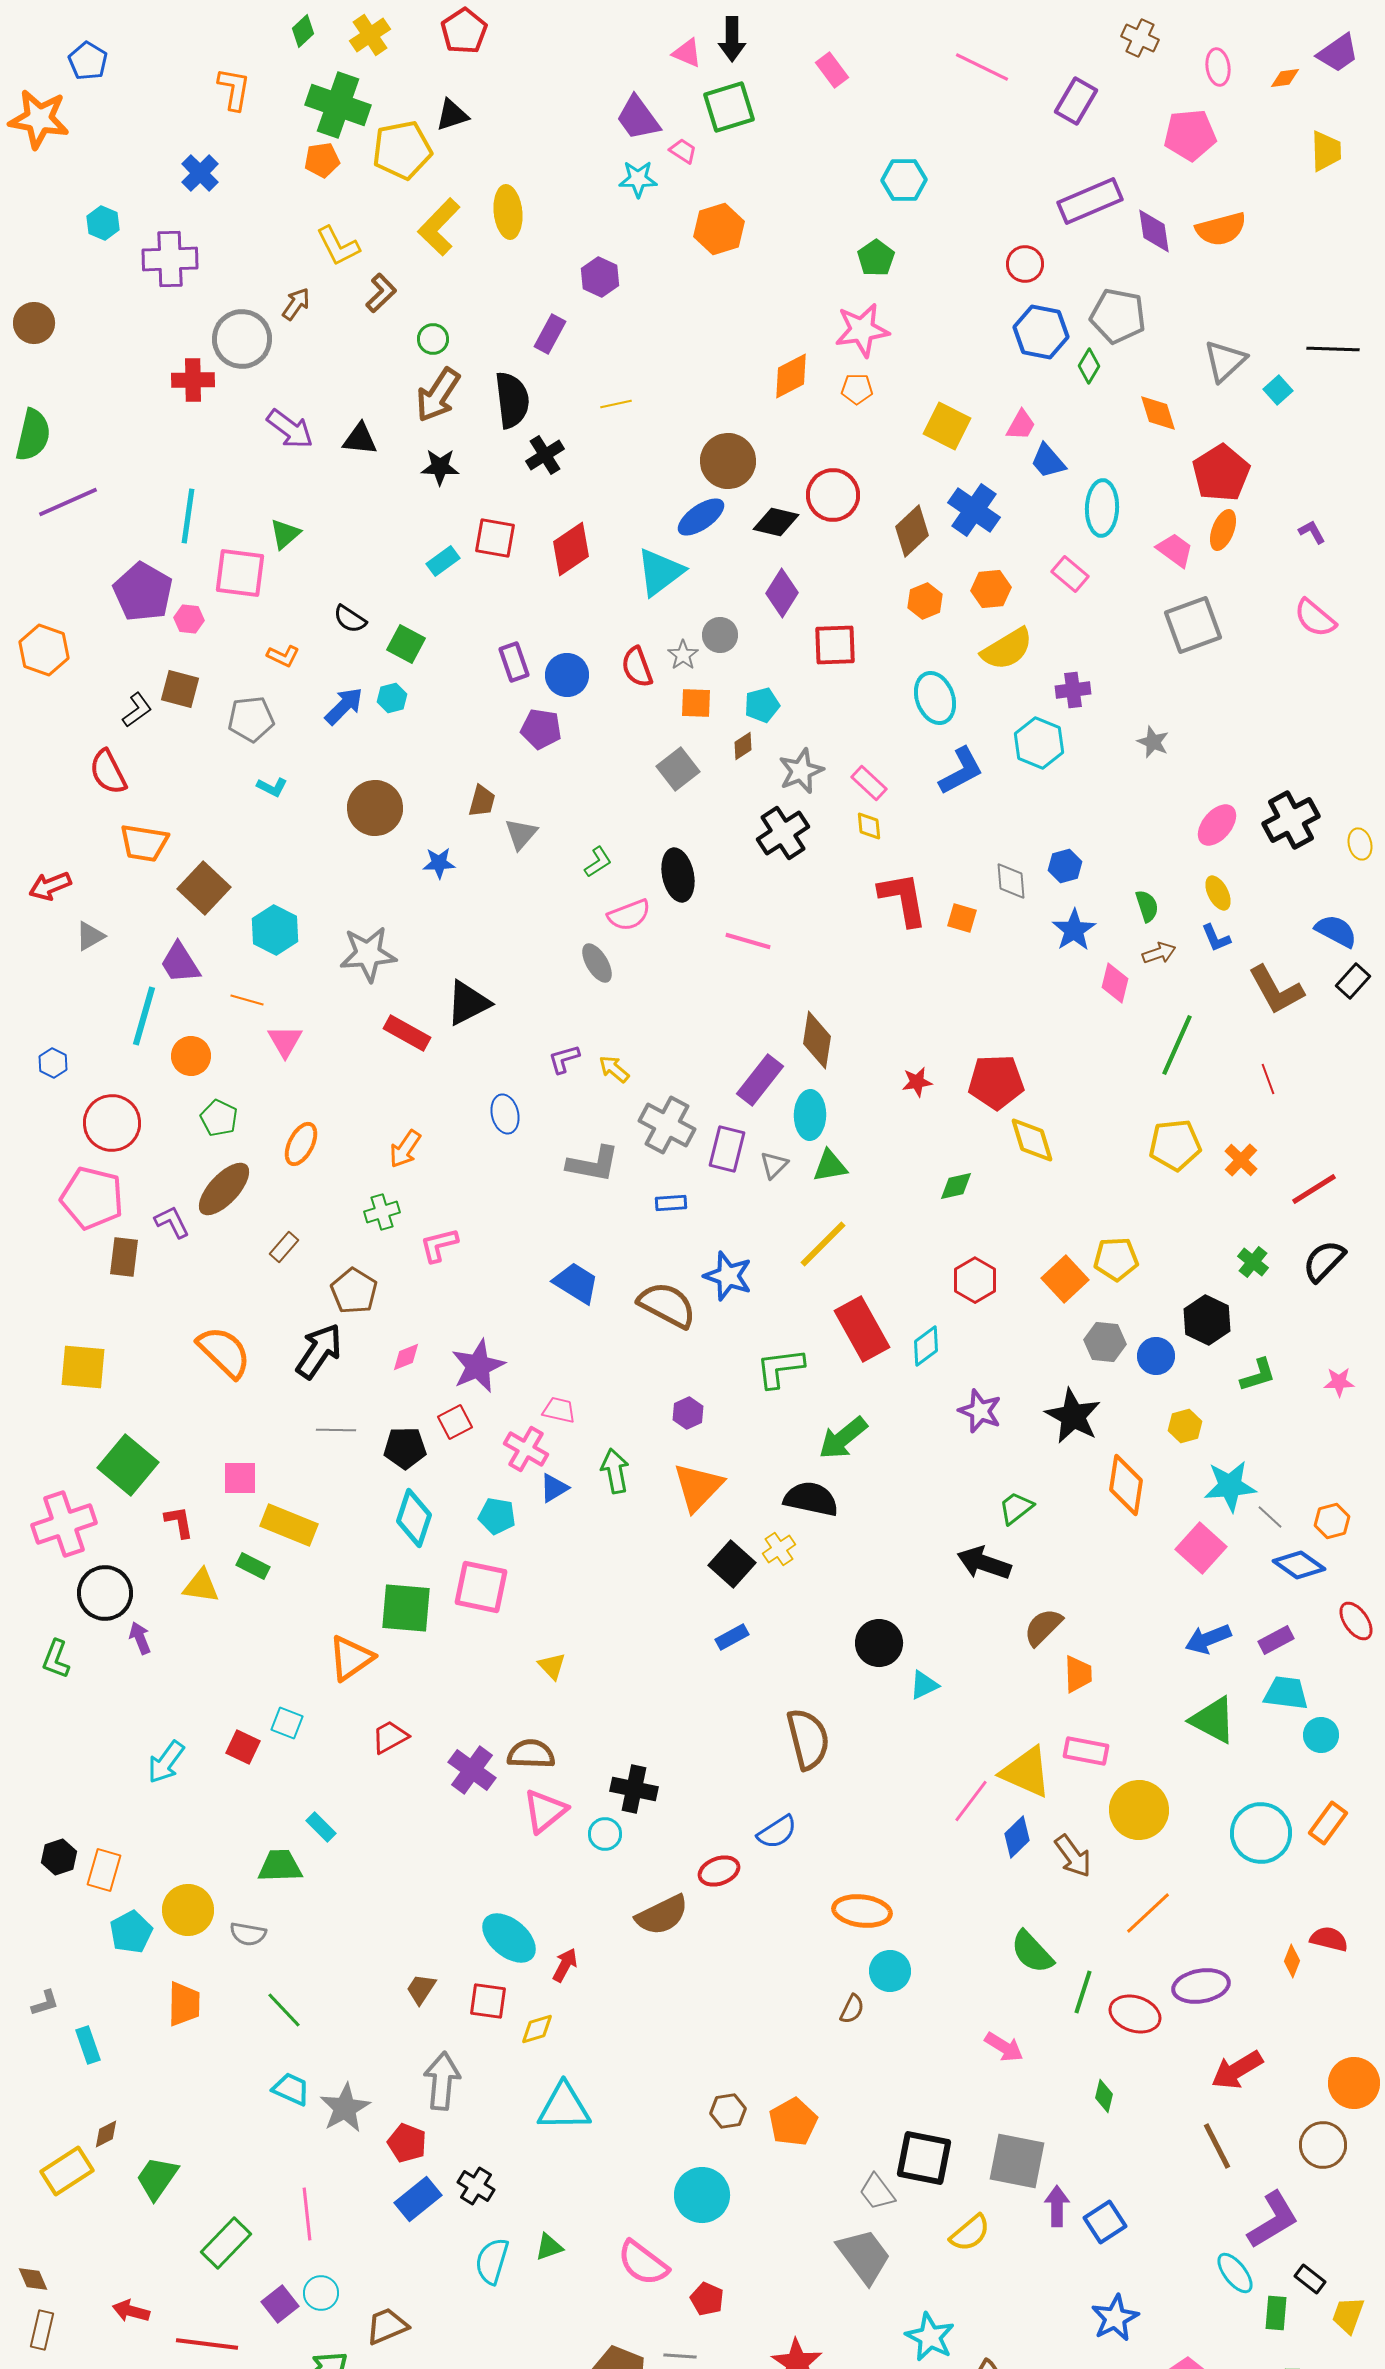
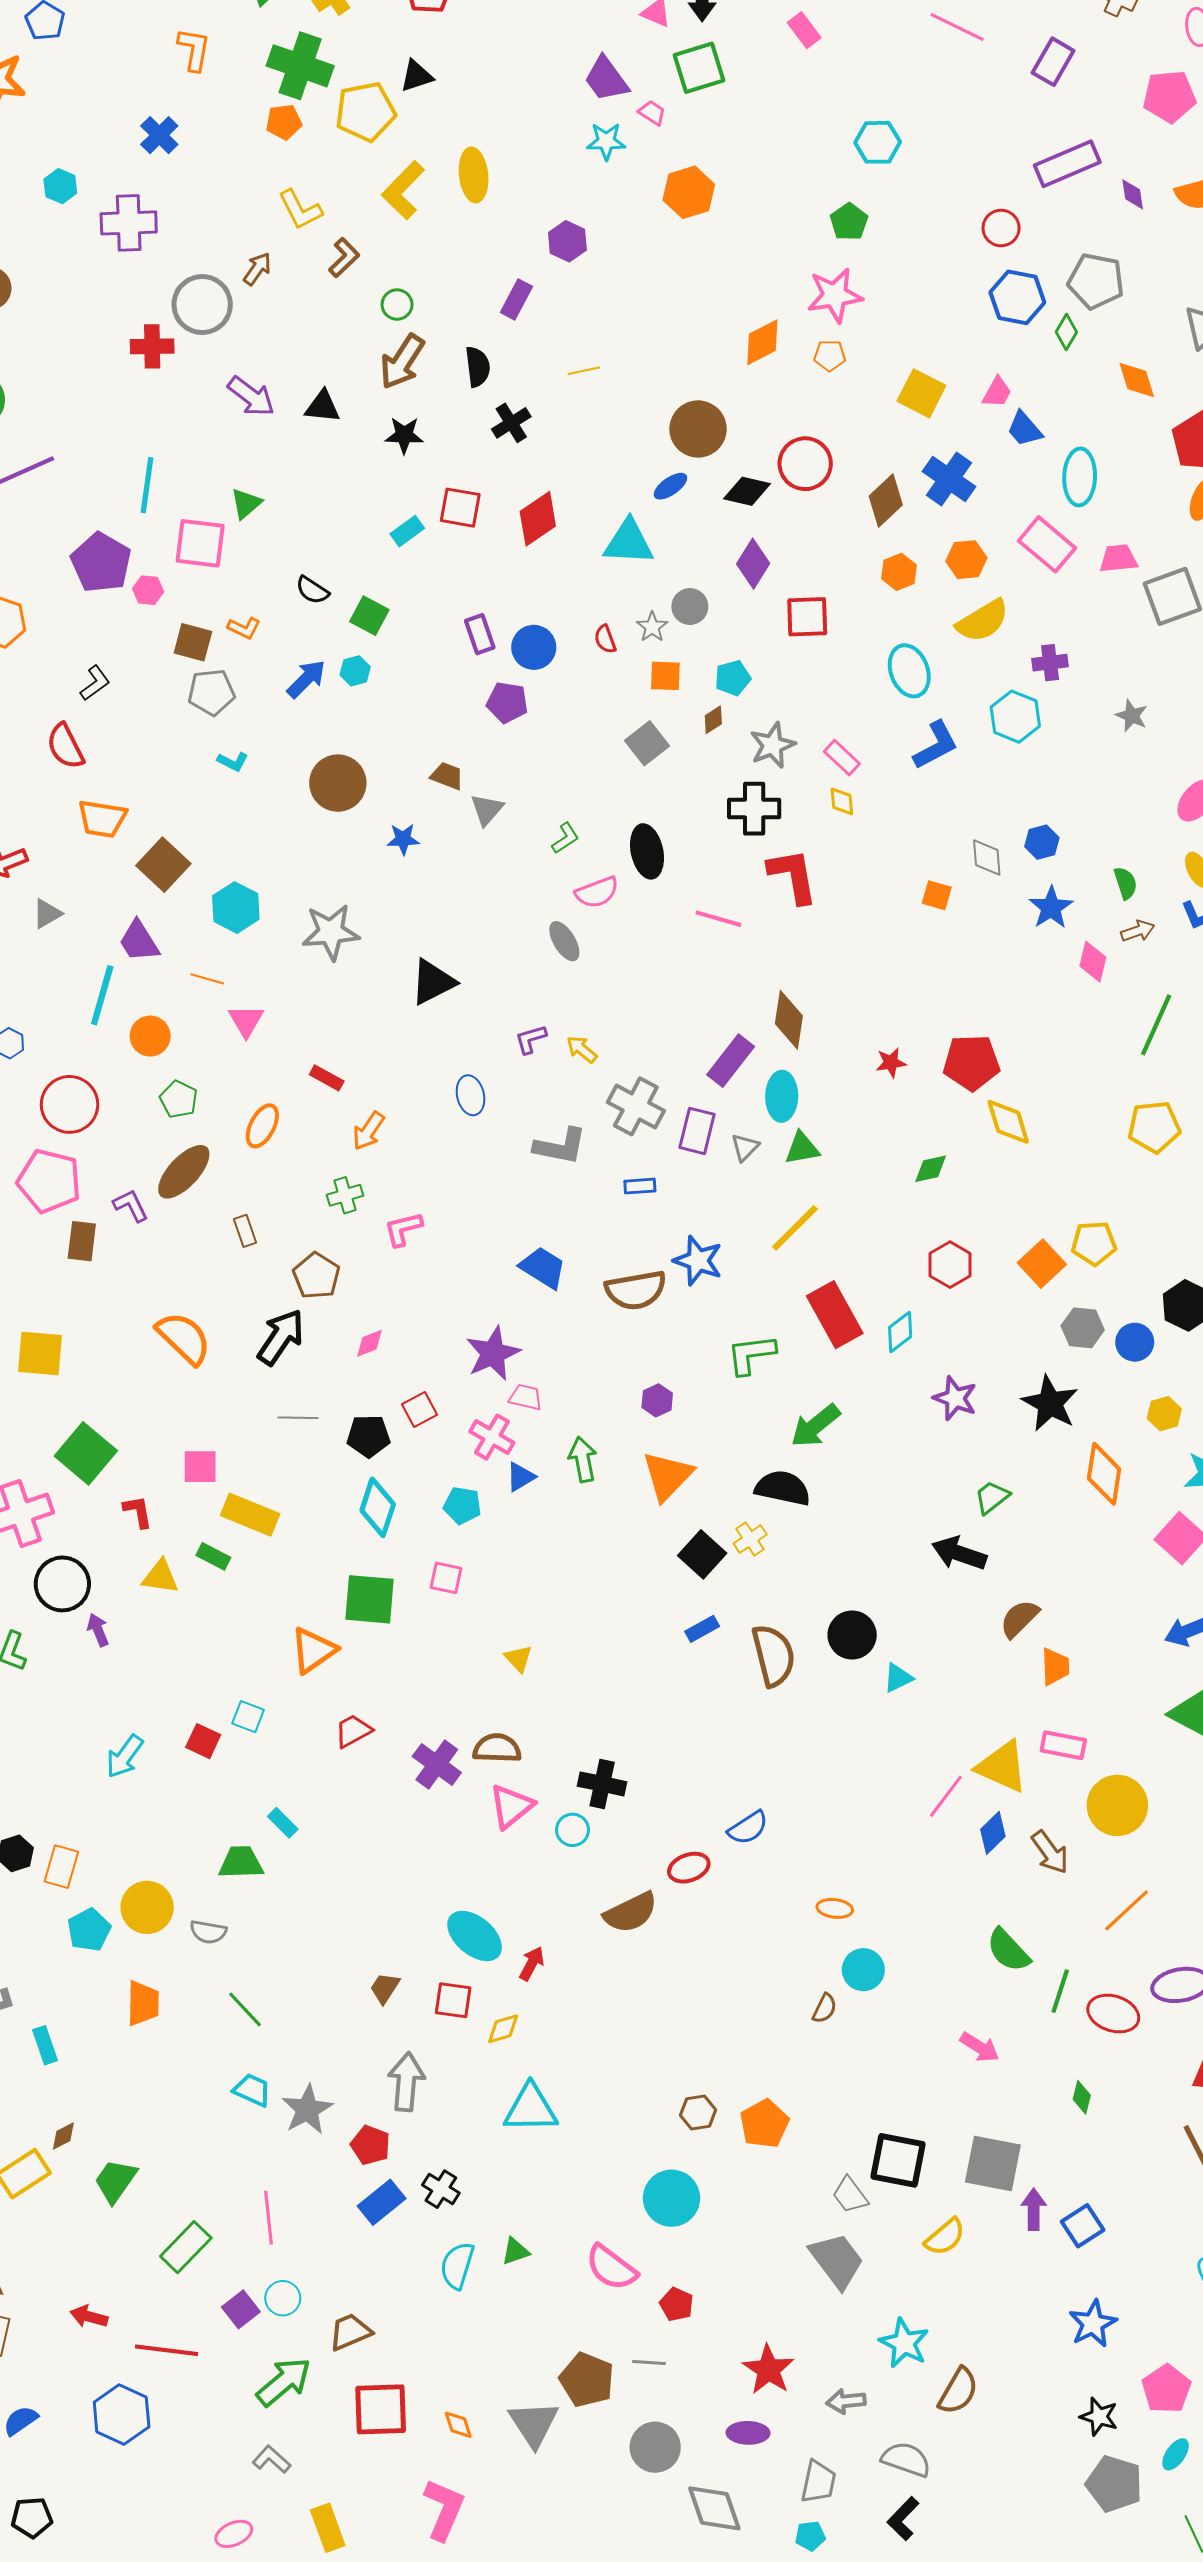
purple diamond: (1154, 231) -> (1133, 194), size x0.7
black semicircle: (512, 400) -> (478, 367), size x0.7
blue ellipse: (701, 517) -> (670, 486), size x0.7
pink trapezoid: (1175, 550) -> (1118, 559), moved, turned -42
cyan triangle: (660, 572) -> (629, 542), turned 40
pink rectangle: (1070, 574) -> (1047, 544), size x1.5
red semicircle: (637, 667) -> (605, 639), size x0.7
brown square: (180, 689) -> (193, 642), moved
brown trapezoid: (482, 801) -> (447, 776), turned -84
black cross: (783, 833) -> (754, 809), turned 33
red L-shape: (903, 899) -> (793, 876), moved
red rectangle: (407, 1033) -> (327, 1078), moved, size x0.7
brown rectangle: (284, 1247) -> (245, 1231), turned -60
brown semicircle: (667, 1305) -> (636, 1290), turned 142
purple star: (478, 1366) -> (493, 1353), moved
pink square: (481, 1587) -> (446, 1578), size x0.6
brown semicircle: (808, 1739) -> (774, 1655), moved
orange ellipse: (862, 1911) -> (835, 1908), size x0.6

